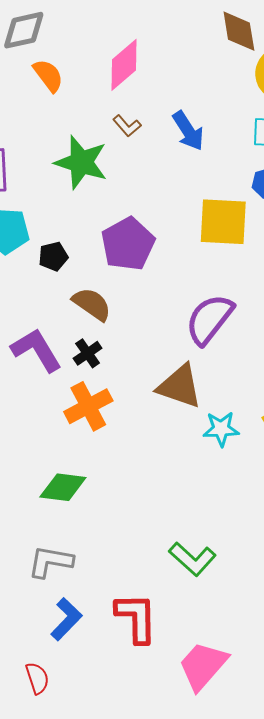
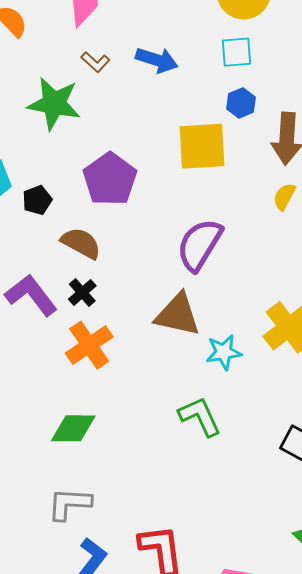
blue arrow: (188, 131) -> (157, 60), turned -33
green L-shape: (192, 559) -> (200, 416), moved, turned -150

